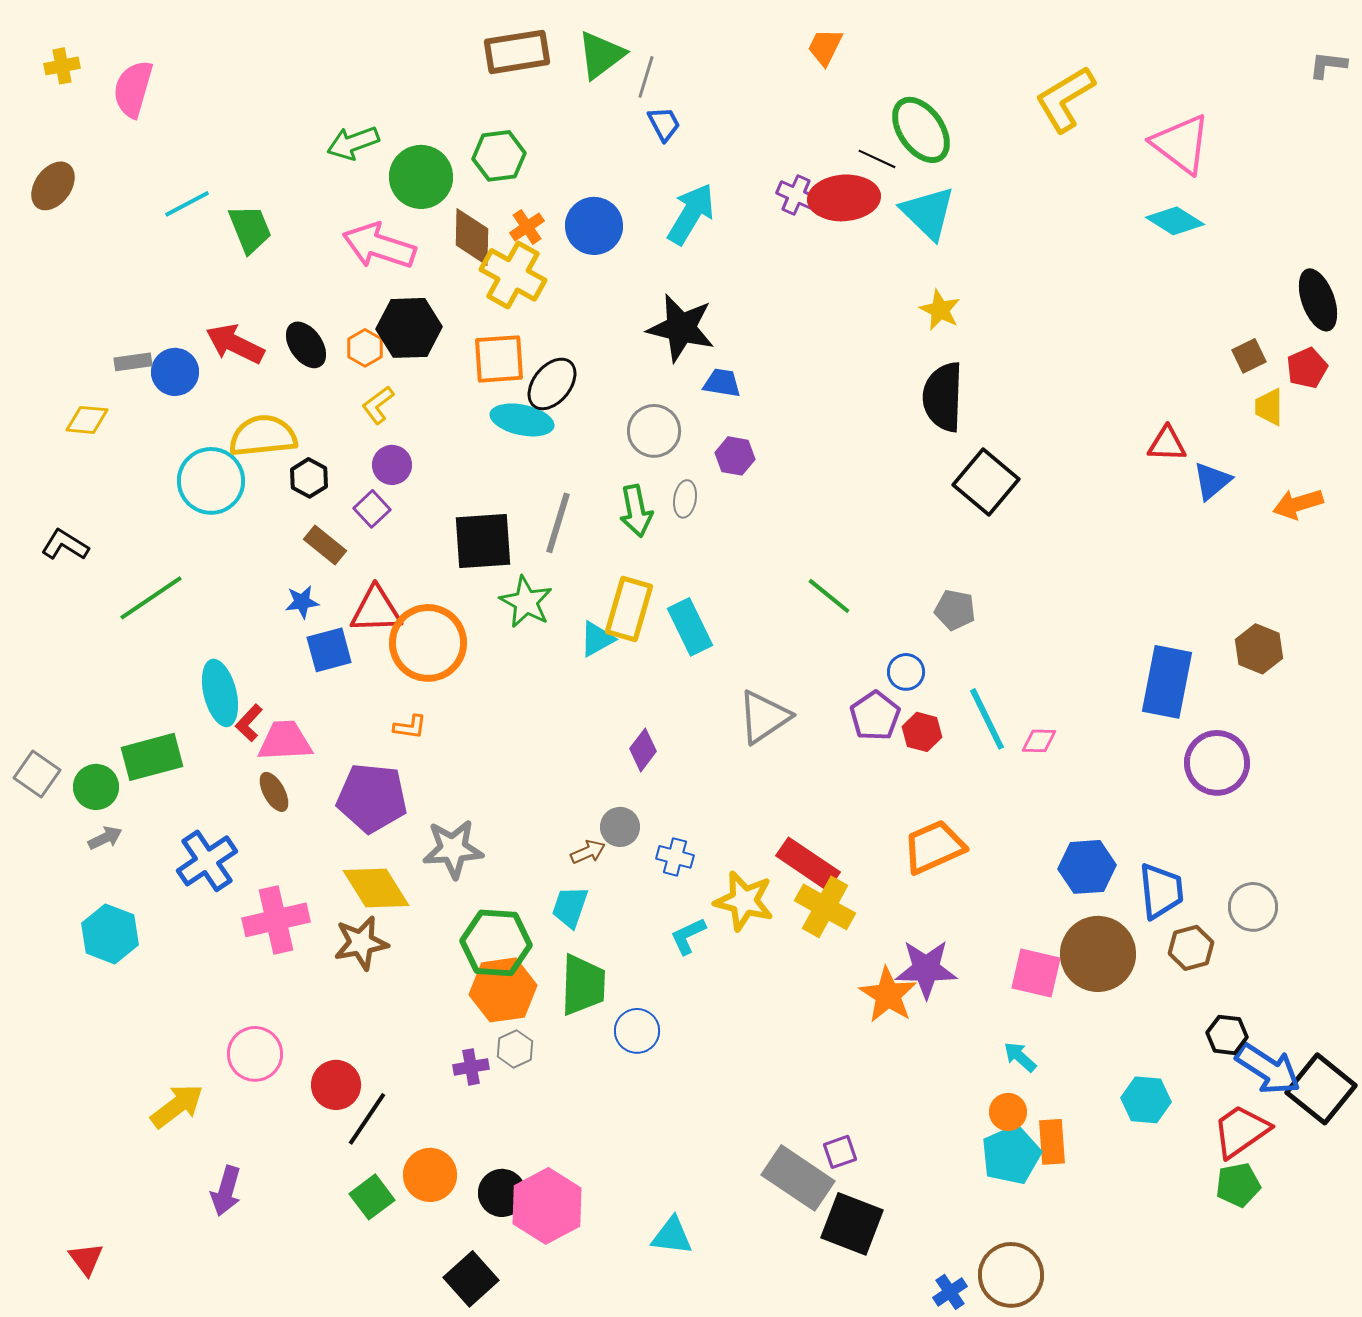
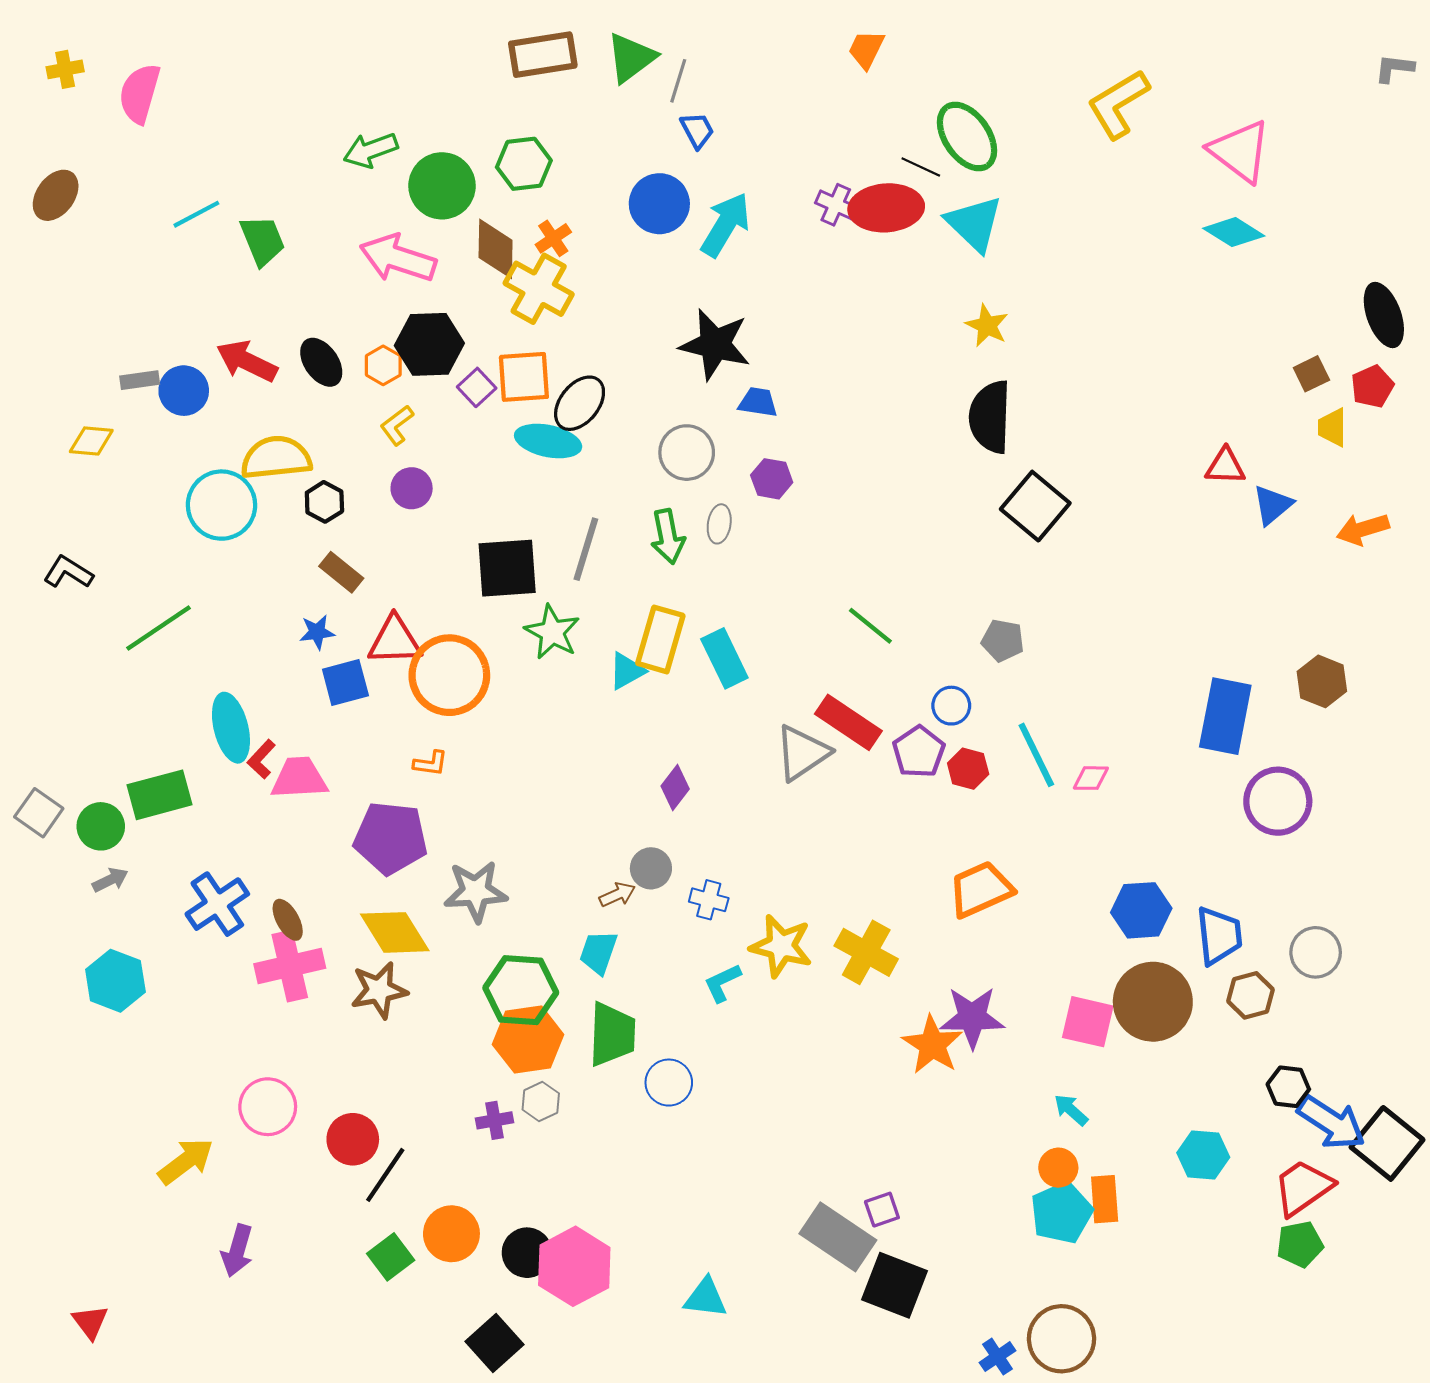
blue circle: (594, 226) -> (659, 204), moved
purple square: (372, 509) -> (477, 387), moved
brown ellipse: (274, 792) -> (288, 920), moved
red rectangle: (808, 864) -> (848, 722), moved

